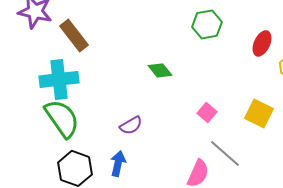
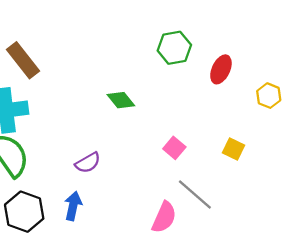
red ellipse: (262, 43) -> (221, 69), moved
yellow square: (259, 113) -> (233, 149), size x0.7

